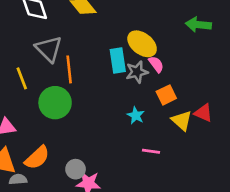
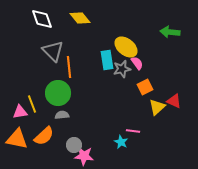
yellow line: (22, 78) -> (32, 104), moved
cyan star: (136, 115) -> (121, 142), moved
yellow triangle: (182, 121) -> (157, 107), turned 36
gray semicircle: (18, 179) -> (62, 115), moved

